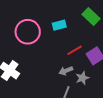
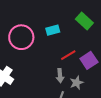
gray arrow: (66, 71) -> (60, 76), turned -72

